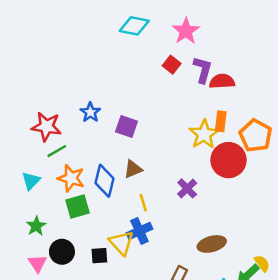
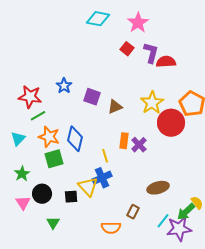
orange rectangle: (221, 121) -> (124, 141), moved
brown triangle: (133, 169) -> (115, 107), moved

